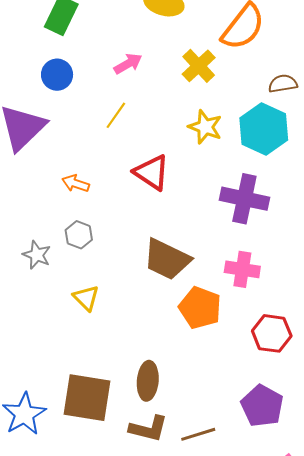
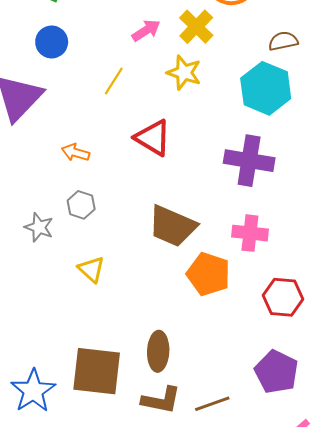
pink arrow: (128, 64) -> (146, 30), moved
yellow star: (205, 127) -> (184, 73), moved

